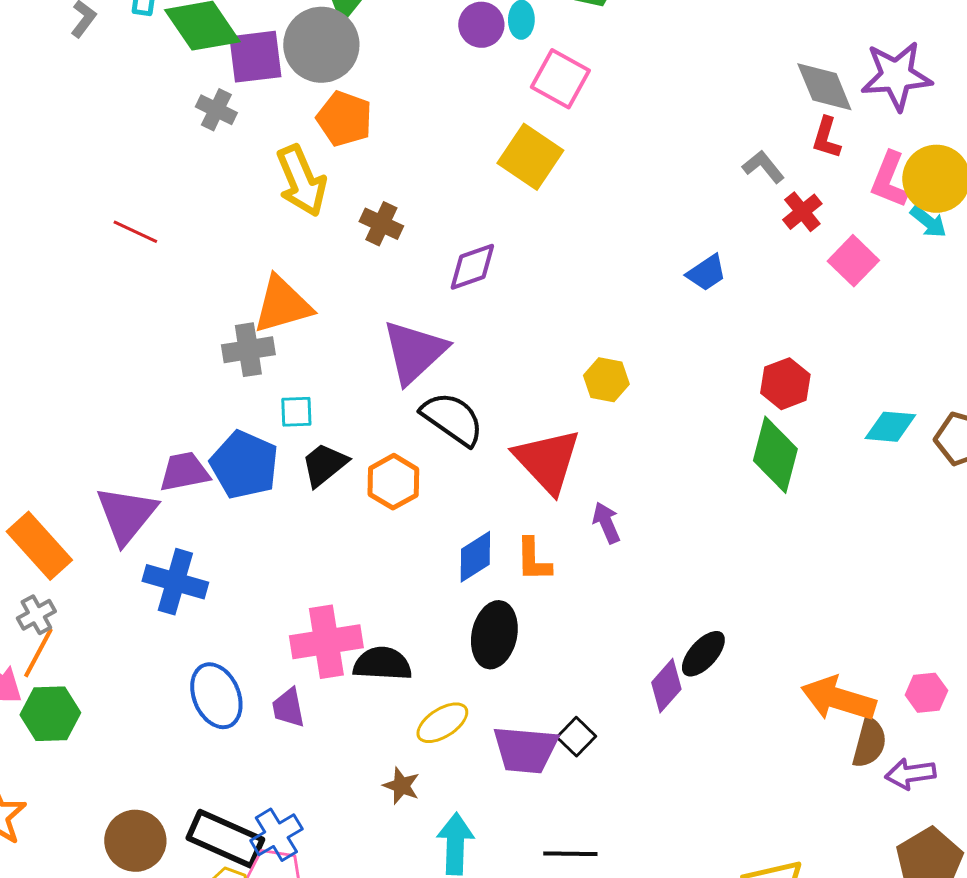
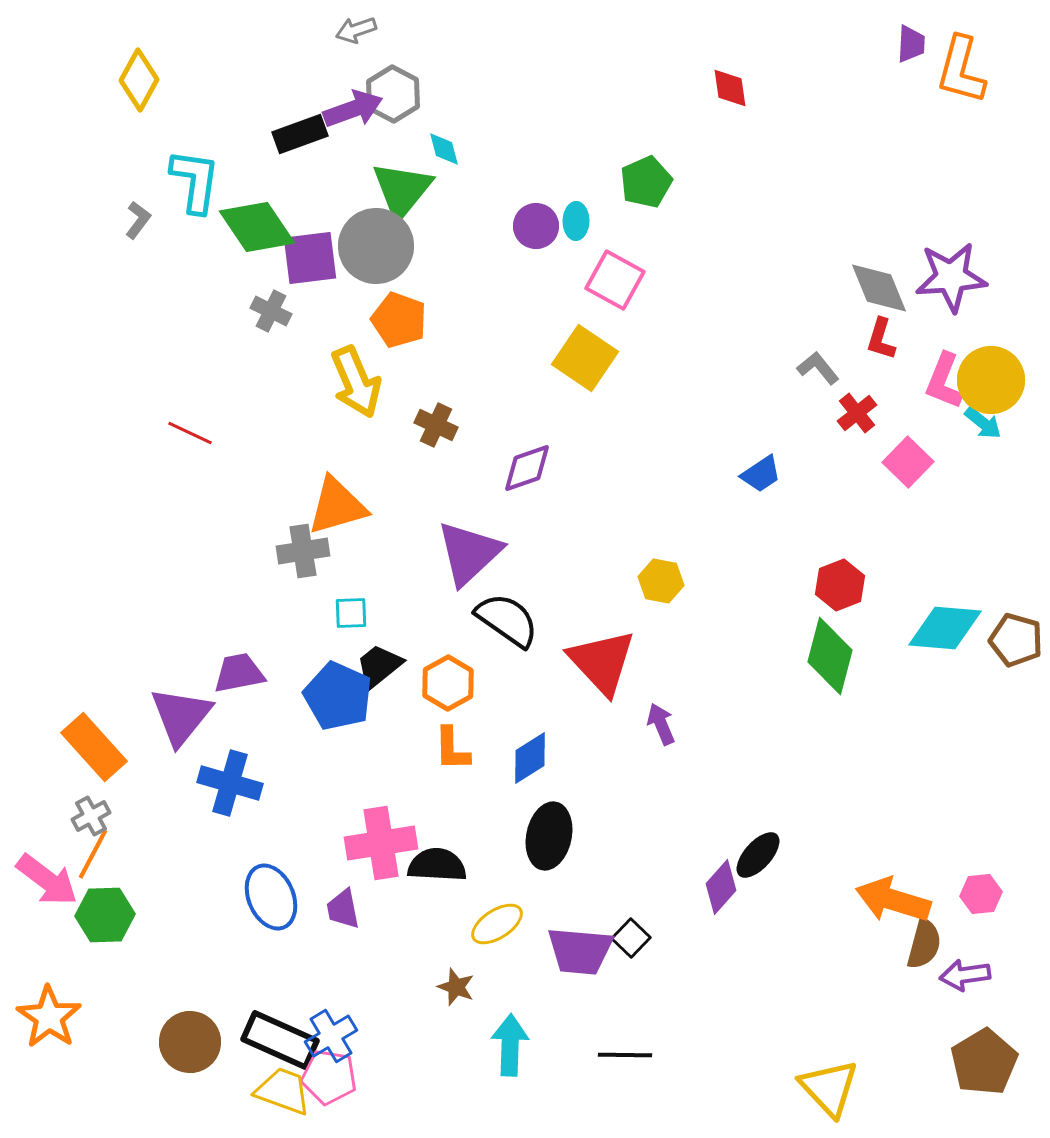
cyan diamond: (890, 427) -> (945, 628), size x1.4
blue pentagon: (244, 465) -> (338, 696), moved
orange L-shape: (533, 560) -> (452, 749), moved

